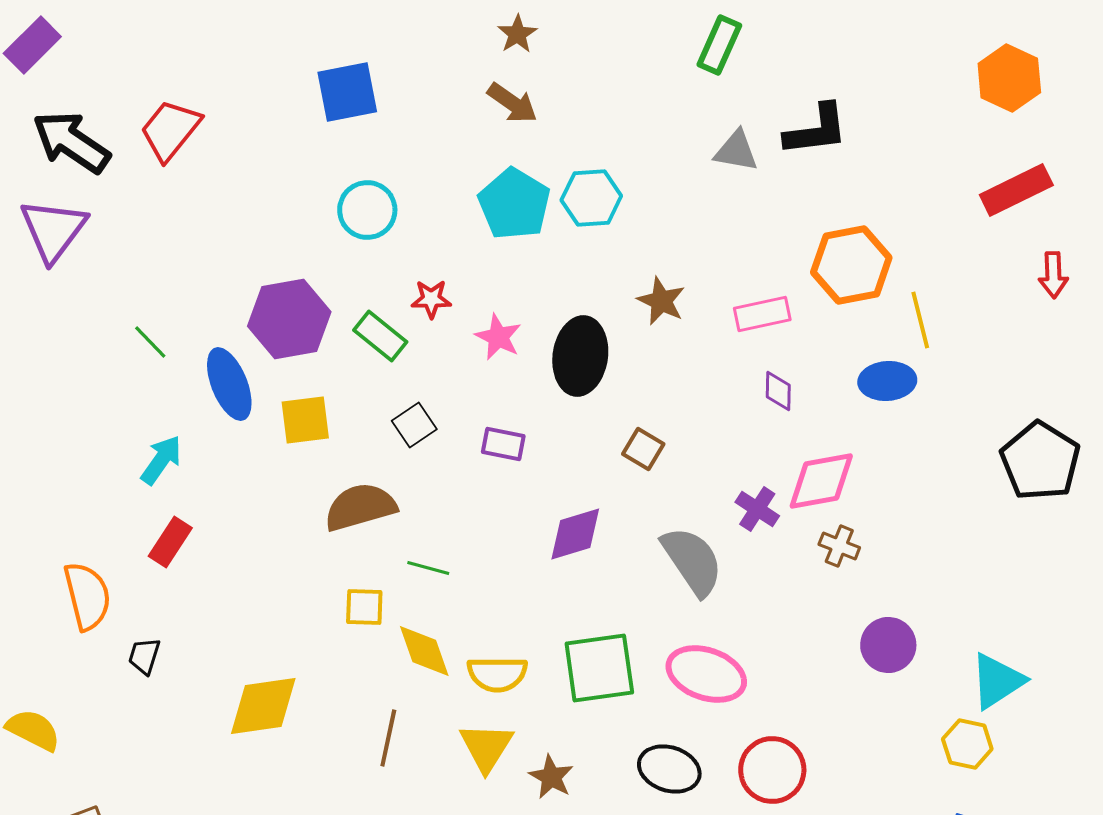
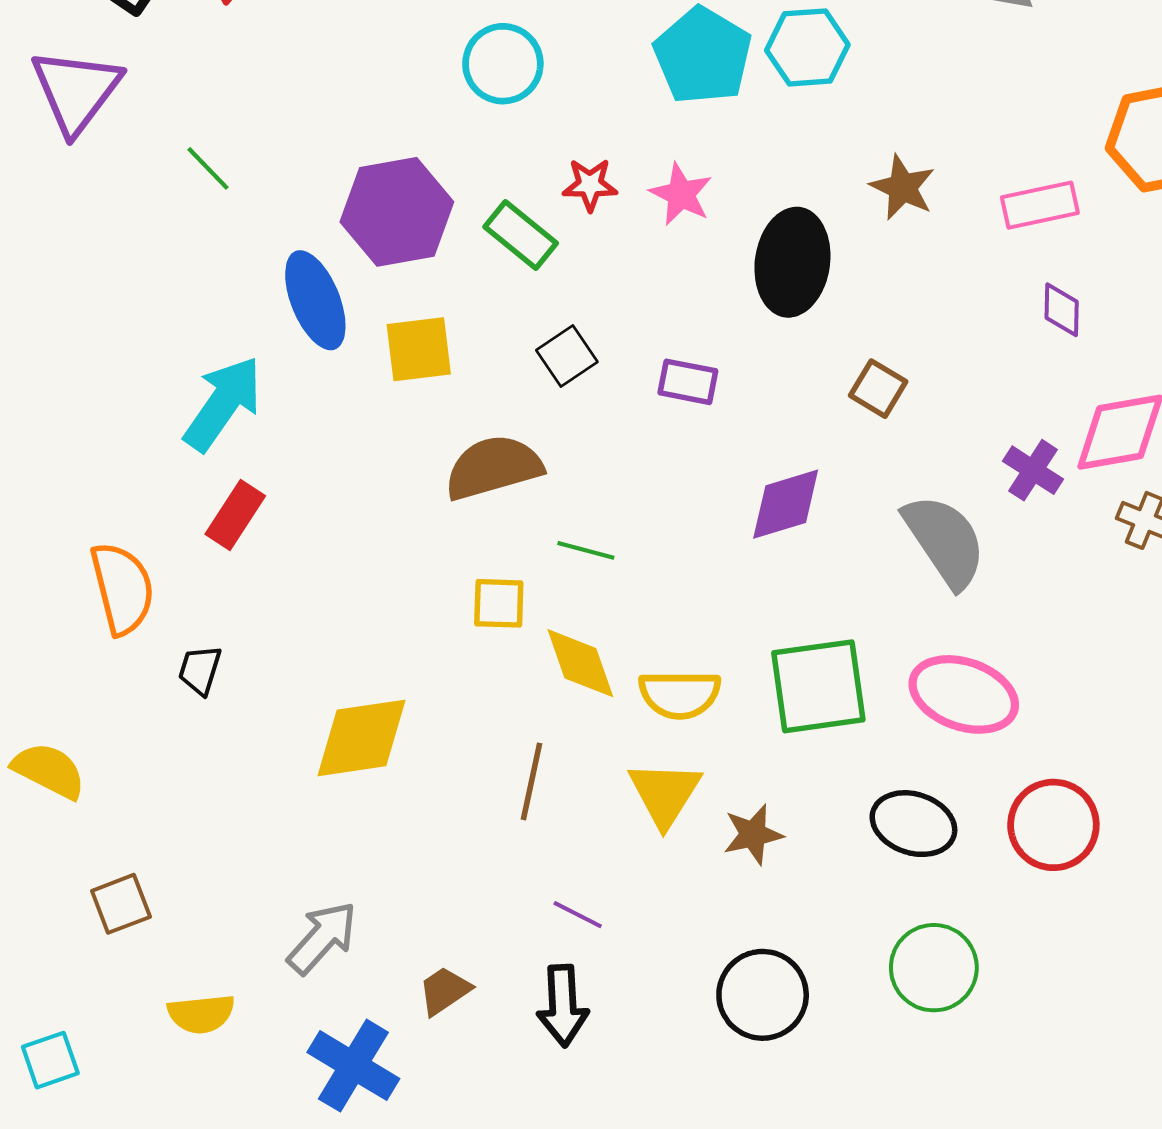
pink star: (498, 337) -> (681, 194), moved
green line: (150, 342) -> (208, 168), moved
cyan arrow: (161, 460) -> (223, 404), size x1.4
brown star: (551, 777) -> (753, 834), turned 30

